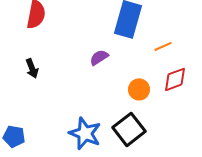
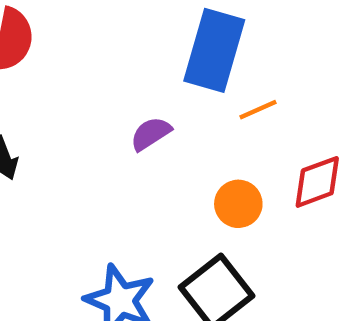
orange line: (163, 46) -> (258, 110), moved

